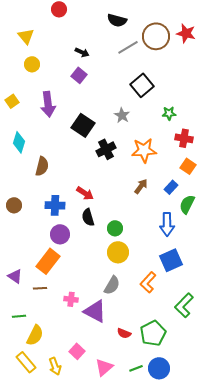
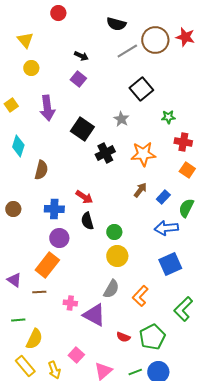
blue rectangle: (171, 187) -> (163, 197), moved
blue arrow: (167, 224) -> (166, 228), turned 85
orange L-shape: (148, 282) -> (140, 296), moved

